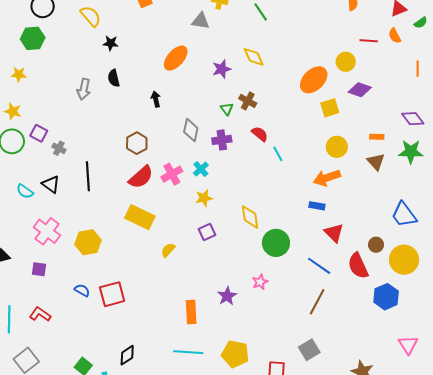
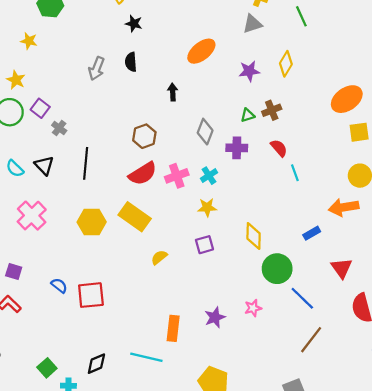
gray triangle: (201, 21) -> (252, 24), moved, turned -36
yellow diamond: (254, 57) -> (286, 64), turned 45
brown cross: (248, 101) -> (272, 110), turned 30
green triangle: (227, 109) -> (248, 115), turned 40
blue rectangle: (317, 206) -> (312, 233), moved, turned -49
yellow hexagon: (88, 242) -> (92, 222), moved
blue line: (319, 266) -> (302, 298), moved
purple square: (39, 269) -> (14, 271), moved
cyan line: (188, 352) -> (146, 357), moved

